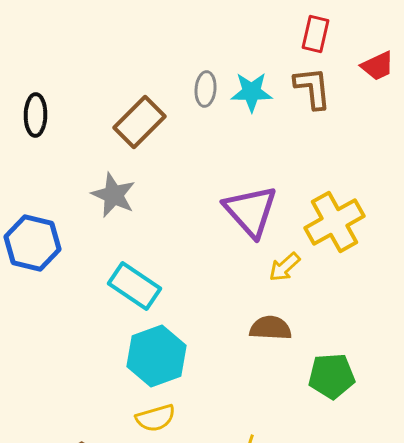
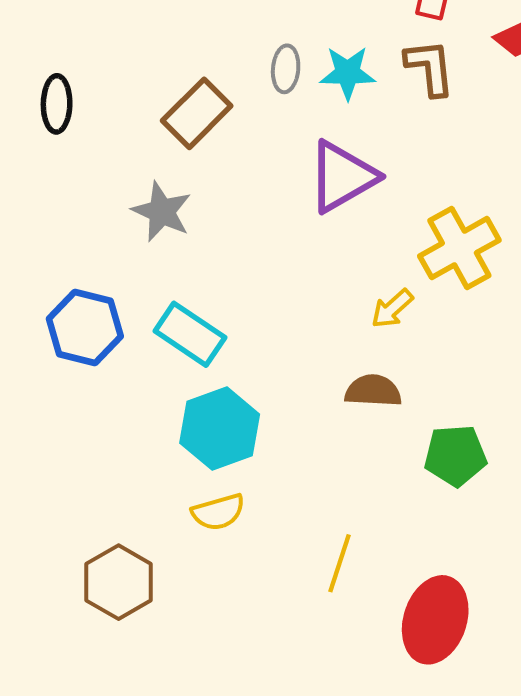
purple triangle: (251, 211) -> (342, 177), moved, turned 42
blue hexagon: (33, 243) -> (85, 327), moved

